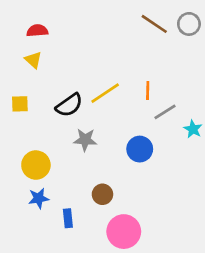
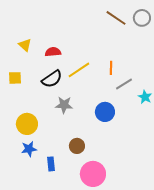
red semicircle: (37, 31) -> (53, 52), moved

